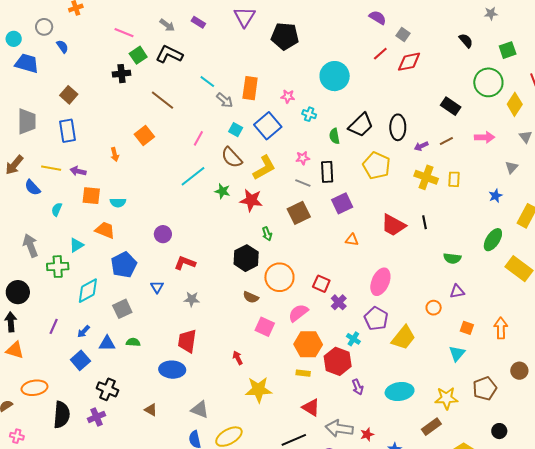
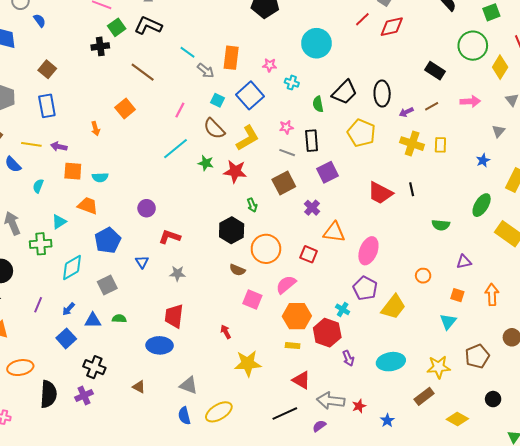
orange triangle: (352, 240) -> (334, 232), moved, size x1.6
purple triangle: (457, 291) -> (464, 262), moved
purple cross: (339, 302) -> (312, 208), moved

